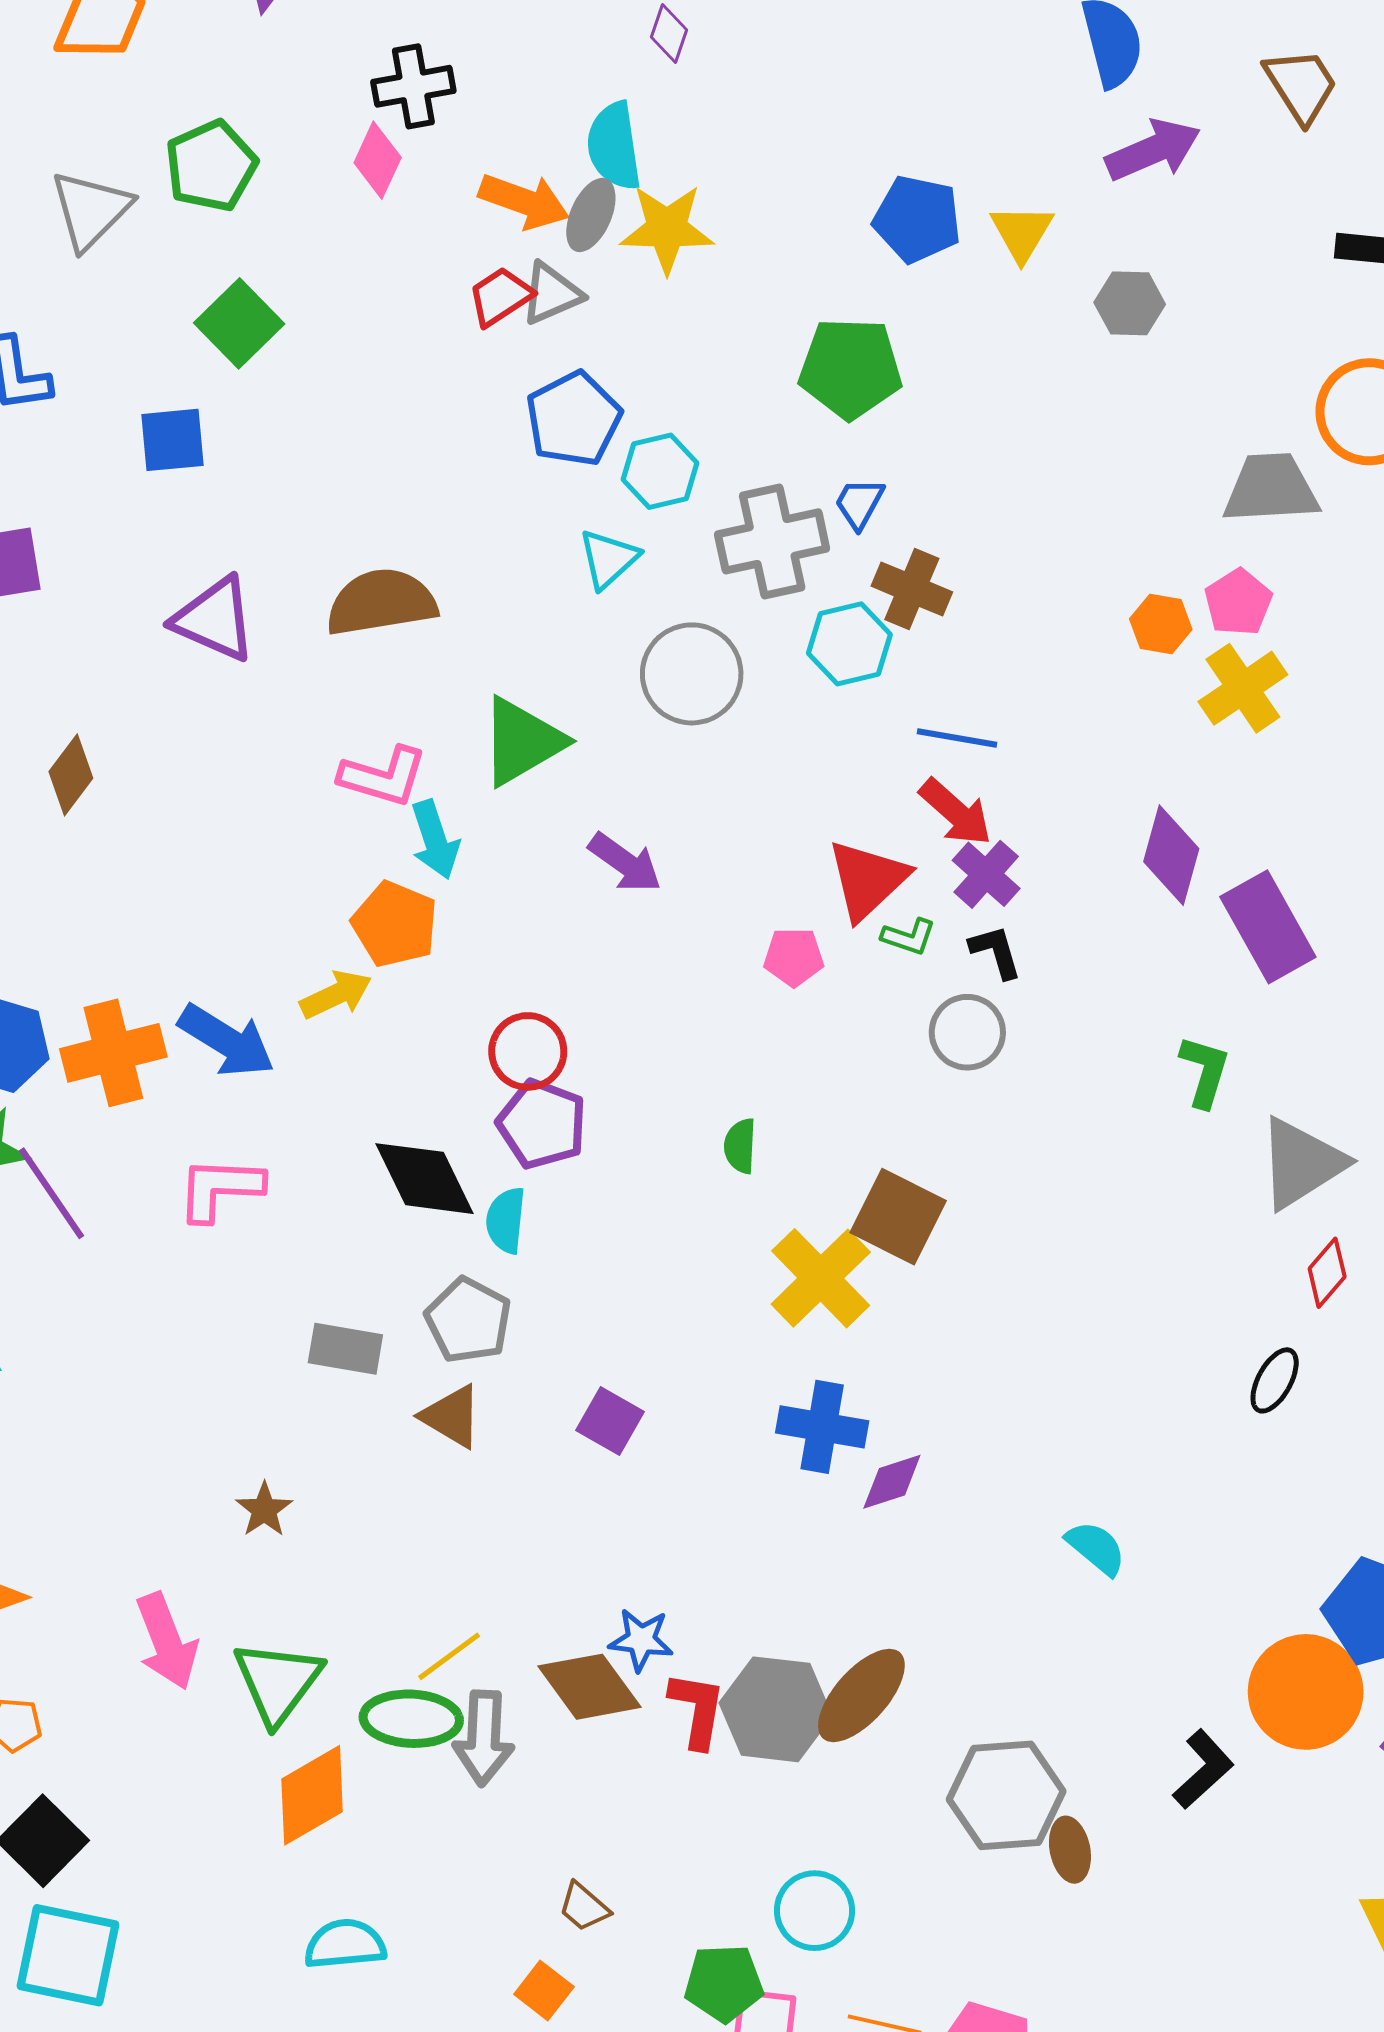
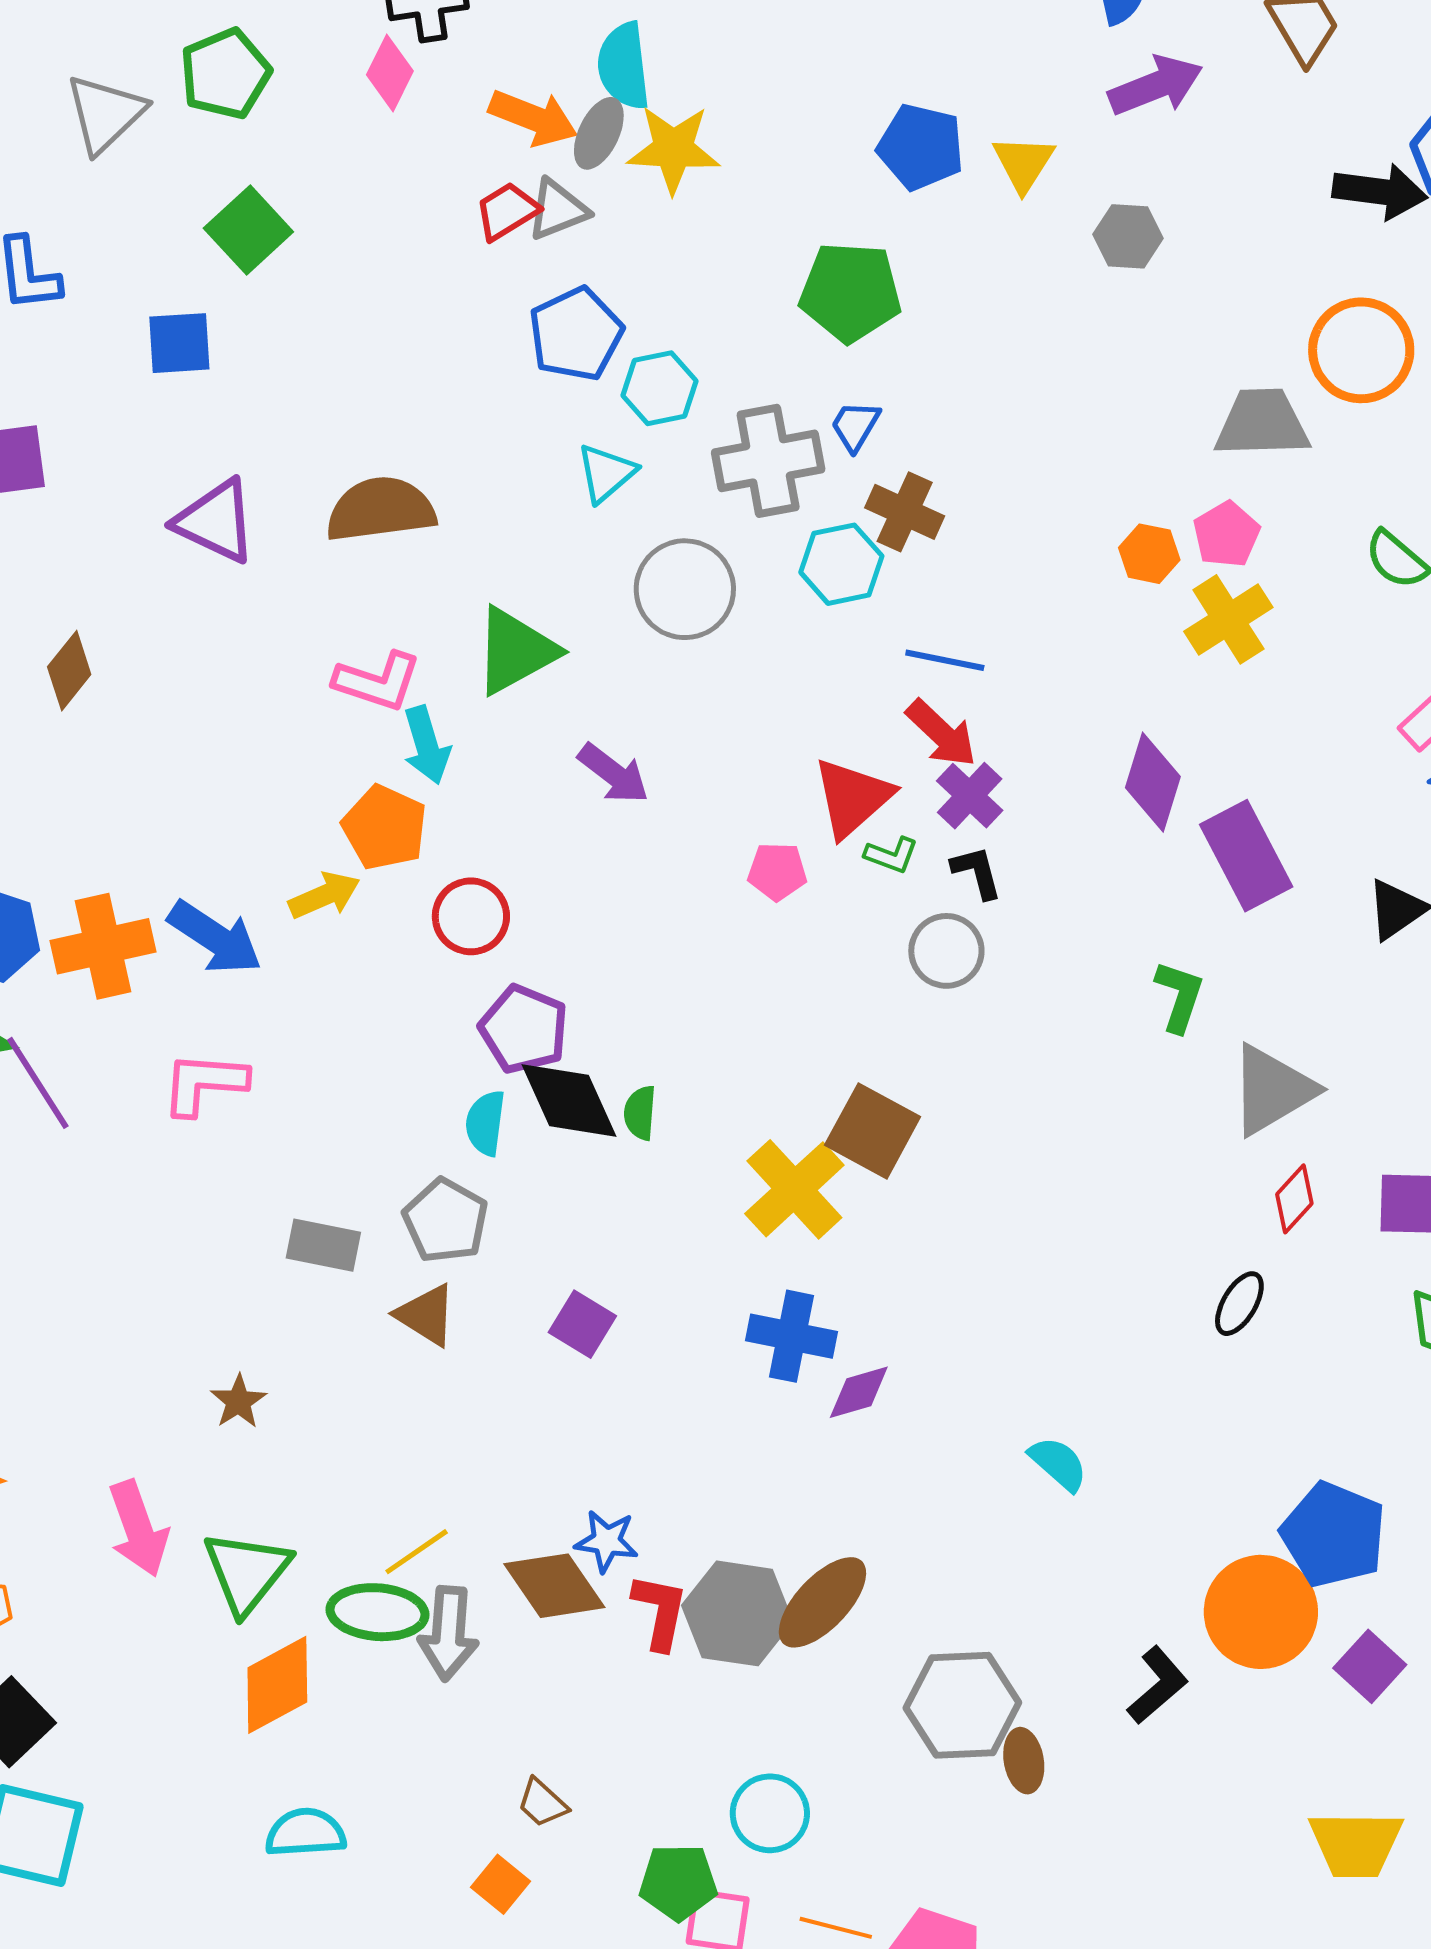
red circle: (528, 1051) -> (471, 916), moved
green semicircle: (740, 1146) -> (640, 1113), moved
black diamond: (424, 1179) -> (569, 1101), moved

